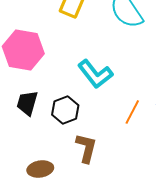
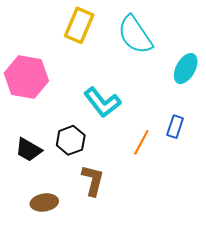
black trapezoid: (27, 103) -> (28, 150), moved, turned -76

